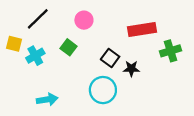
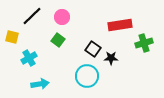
pink circle: (84, 20) -> (62, 17), moved
cyan cross: (35, 56) -> (29, 58), moved

